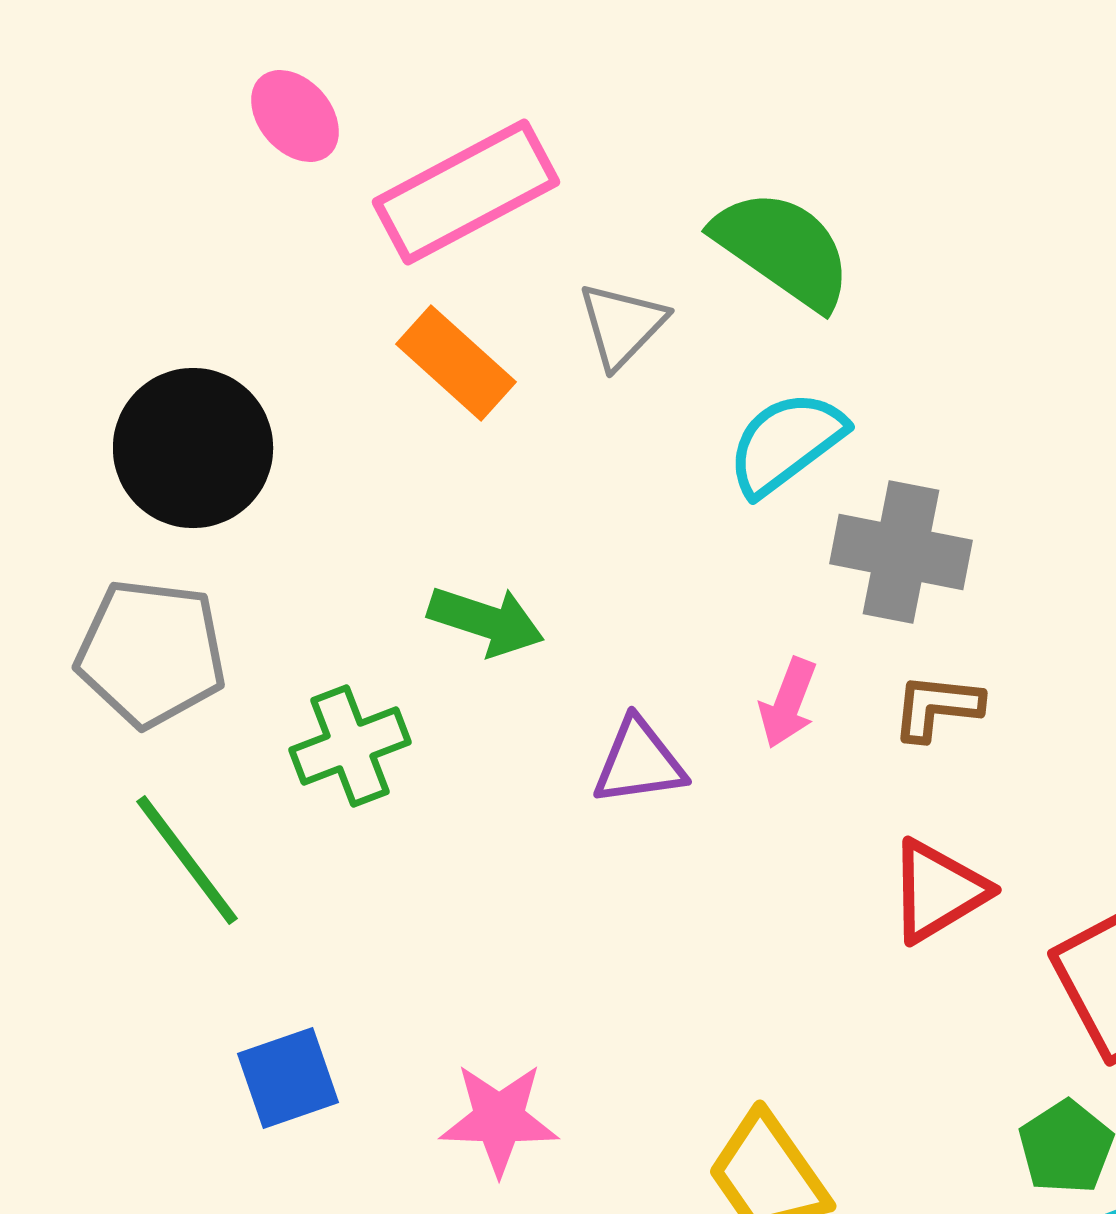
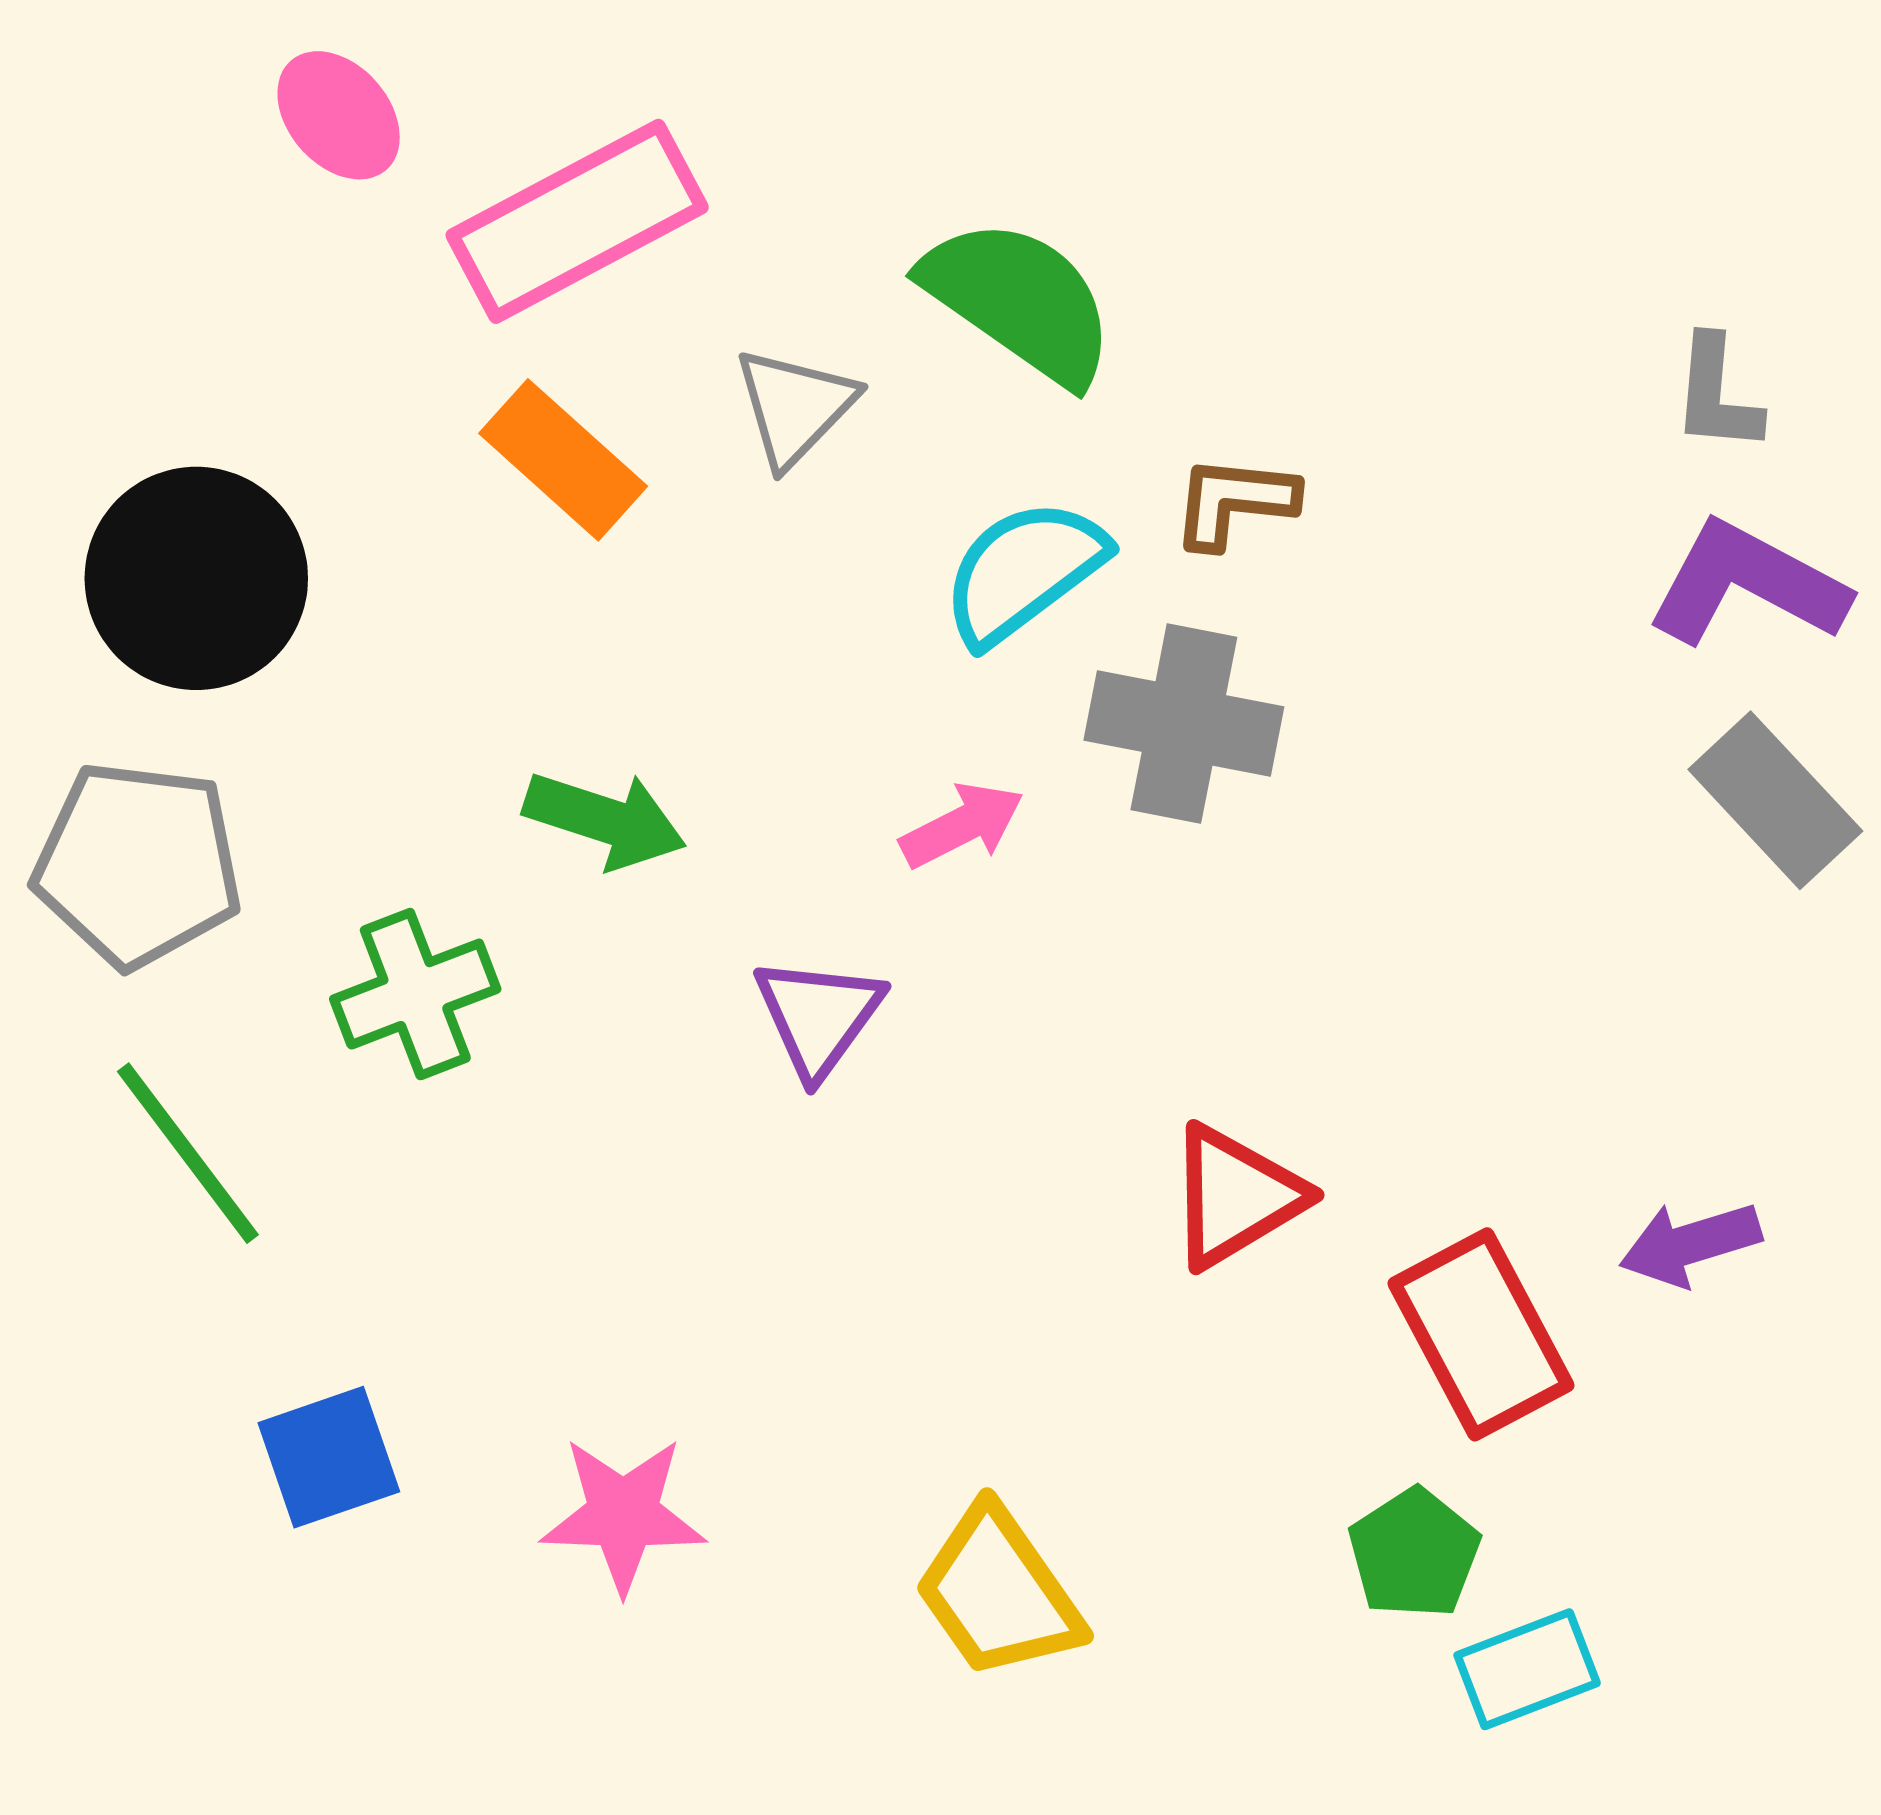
pink arrow: (788, 703) -> (962, 825), moved, turned -138
brown L-shape: (937, 707) -> (1234, 502), moved
purple triangle: (639, 762) -> (818, 1016), turned -46

